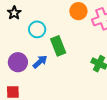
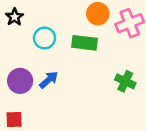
green rectangle: (58, 46) -> (85, 43), moved, turned -60

